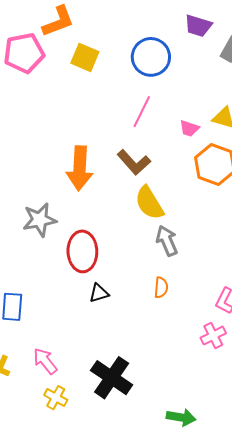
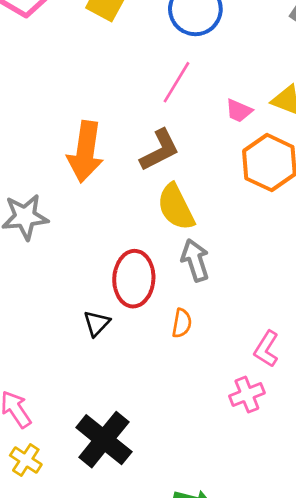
brown L-shape: (134, 162) -> (160, 150), turned -80
red ellipse: (82, 251) -> (134, 279), moved
black triangle: (99, 293) -> (97, 323), turned -35

